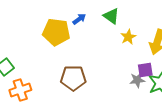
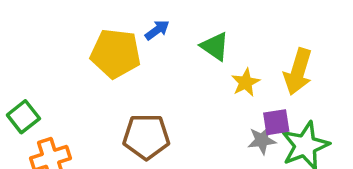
green triangle: (111, 16) -> (215, 46), moved
yellow star: (128, 37) -> (246, 82), moved

